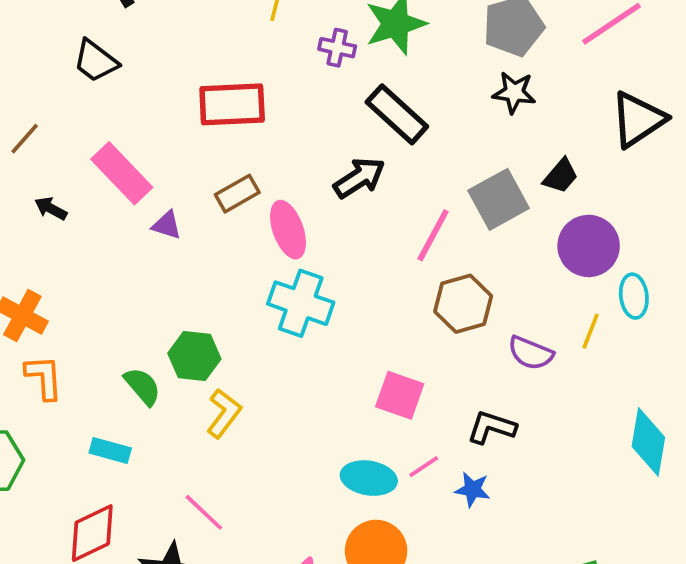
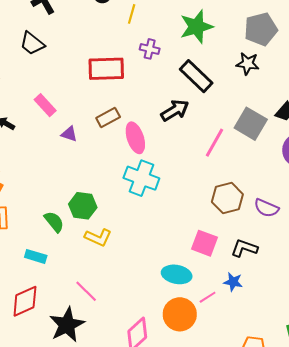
purple cross: (337, 48) -> (150, 49), moved
black star: (514, 92) -> (248, 64), moved
pink rectangle: (122, 173) -> (45, 105), size x0.7
gray square: (499, 199) -> (251, 124), turned -32
brown hexagon: (463, 304) -> (227, 198), moved
pink square: (400, 395) -> (205, 243), moved
yellow L-shape: (224, 413) -> (98, 237), turned 76
pink line: (424, 467) -> (208, 297), moved

